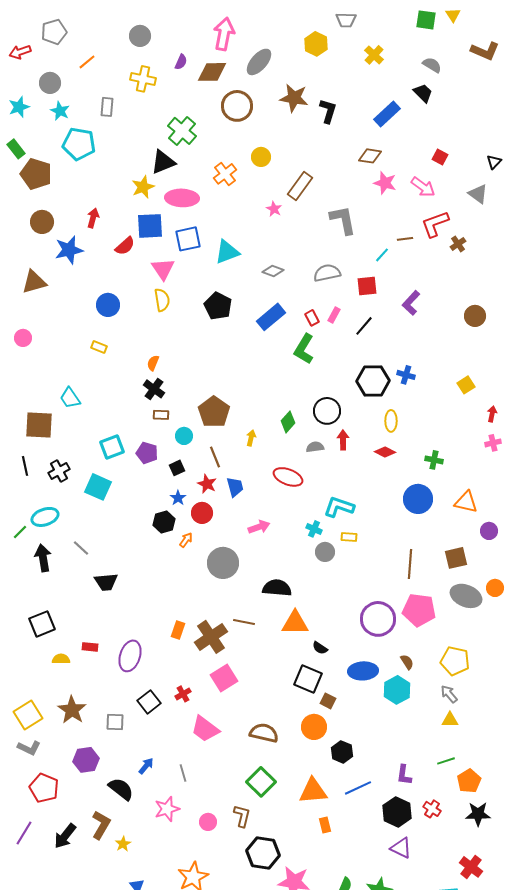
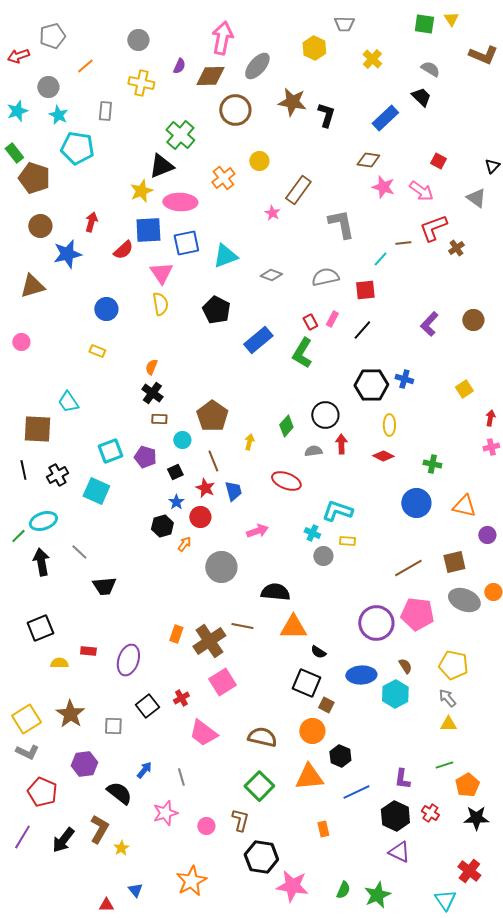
purple L-shape: (411, 303) -> (429, 324), moved
blue rectangle: (271, 317) -> (258, 340), moved
brown line: (410, 564) -> (408, 568), turned 56
orange triangle: (313, 791) -> (309, 777), moved

